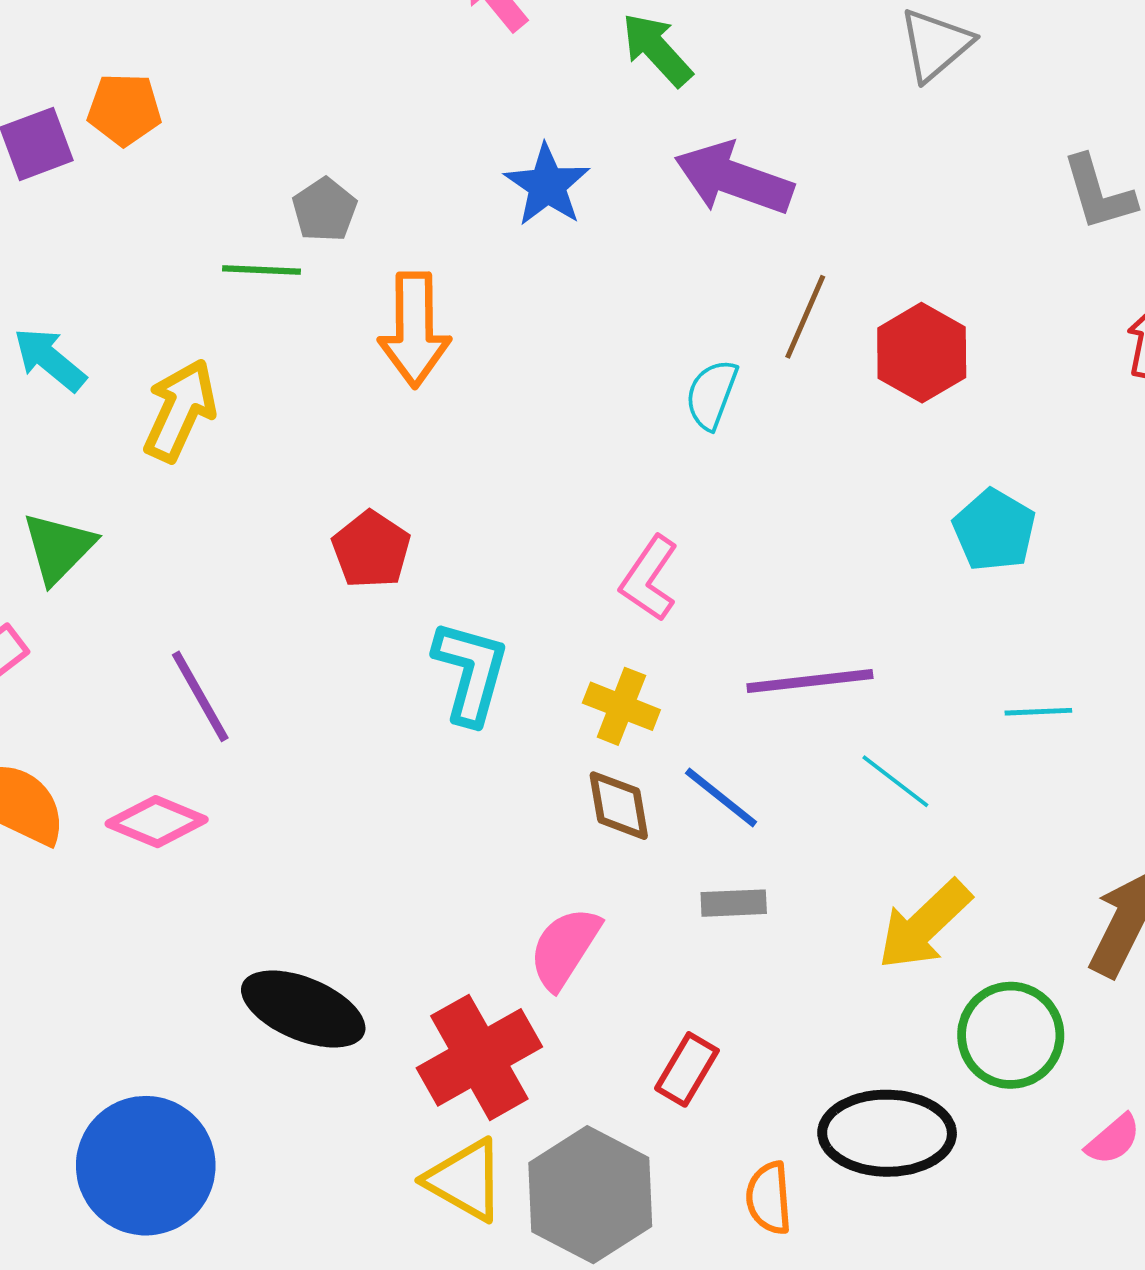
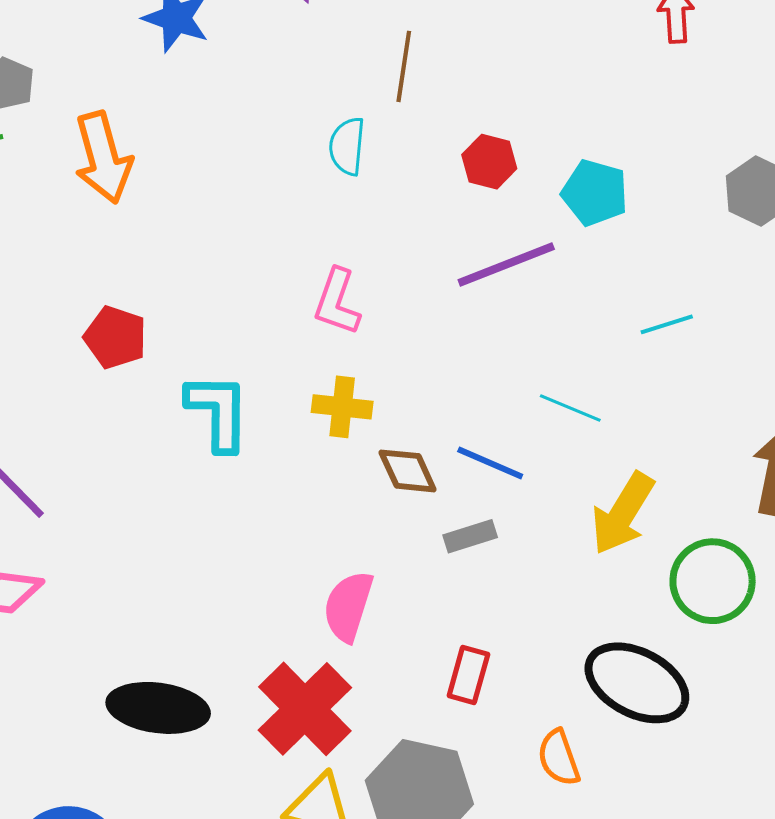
red hexagon: (922, 353) -> (489, 162), moved, size x0.7
purple line: (810, 681) -> (506, 265), moved
blue line: (721, 797) -> (490, 463), moved
brown diamond: (619, 806) -> (408, 471), moved
black ellipse: (887, 1133) -> (637, 683), turned 42

